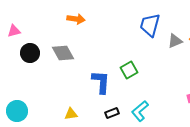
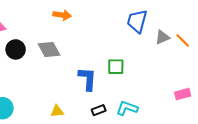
green square: (129, 70) -> (116, 67), turned 30
cyan L-shape: (140, 111) -> (127, 108), turned 60

